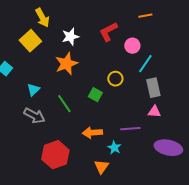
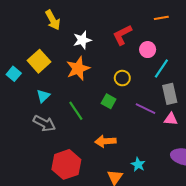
yellow square: (30, 41) -> (39, 61), moved
yellow circle: (115, 79) -> (122, 78), moved
purple line: (130, 129) -> (145, 109), moved, turned 30
cyan star: (114, 148) -> (138, 164), moved

